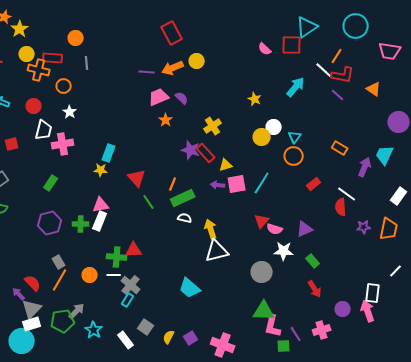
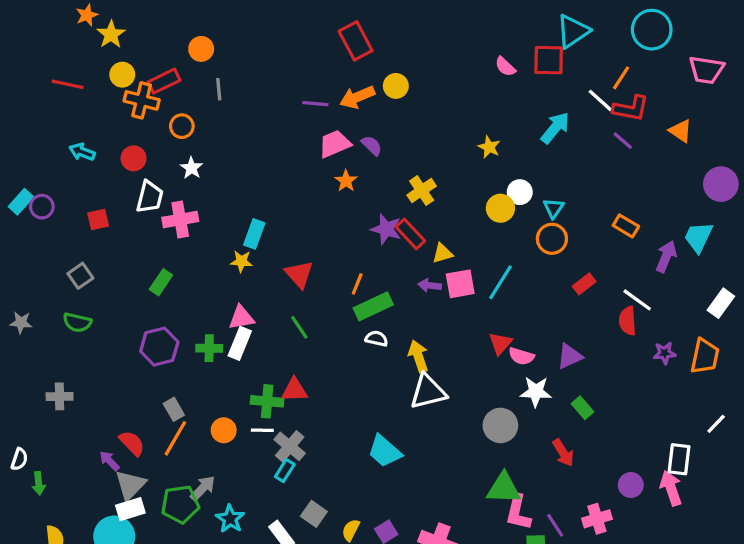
red rectangle: (53, 58) -> (164, 81), turned -30
green line: (149, 202) -> (299, 327), moved
red arrow: (315, 289) -> (563, 453), moved

